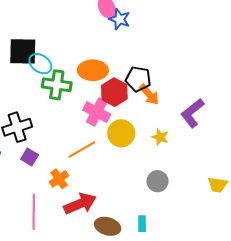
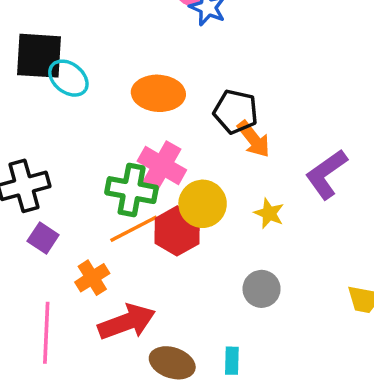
green cross: (57, 85) -> (132, 190), moved
red hexagon: (114, 92) -> (177, 231), moved

